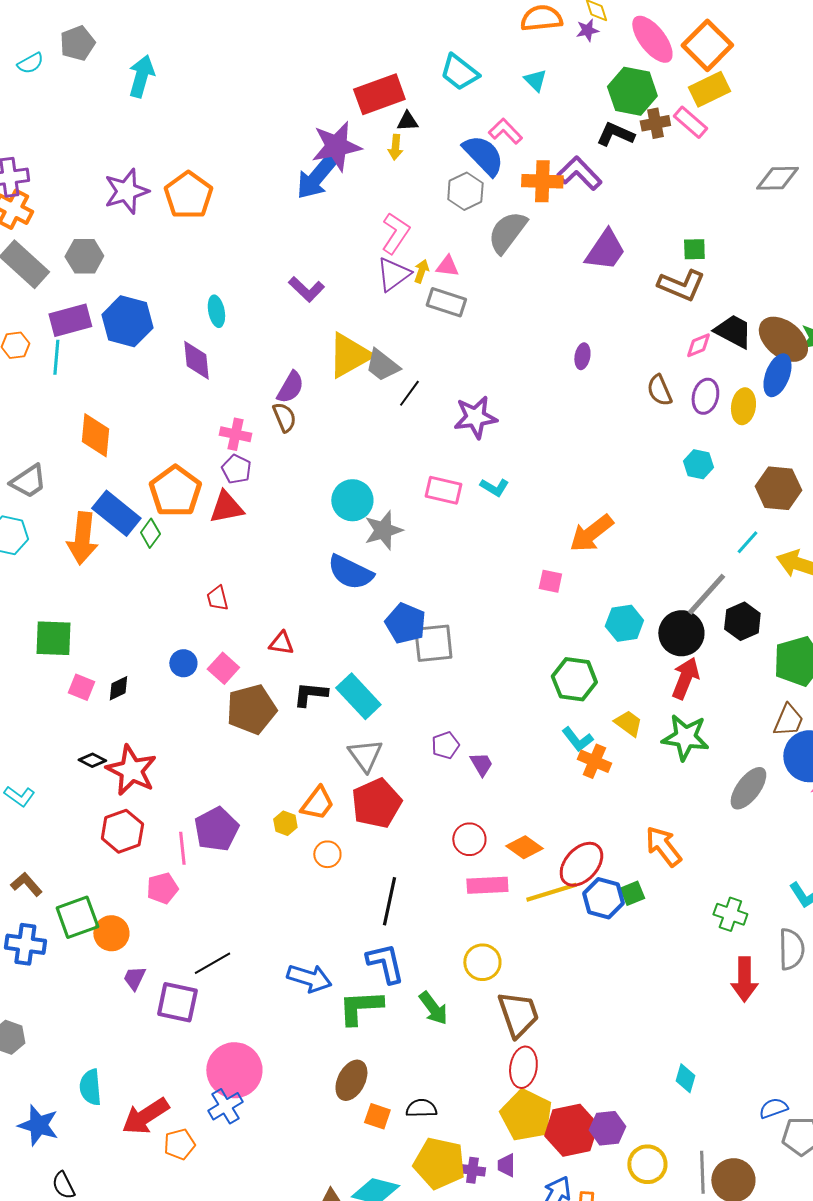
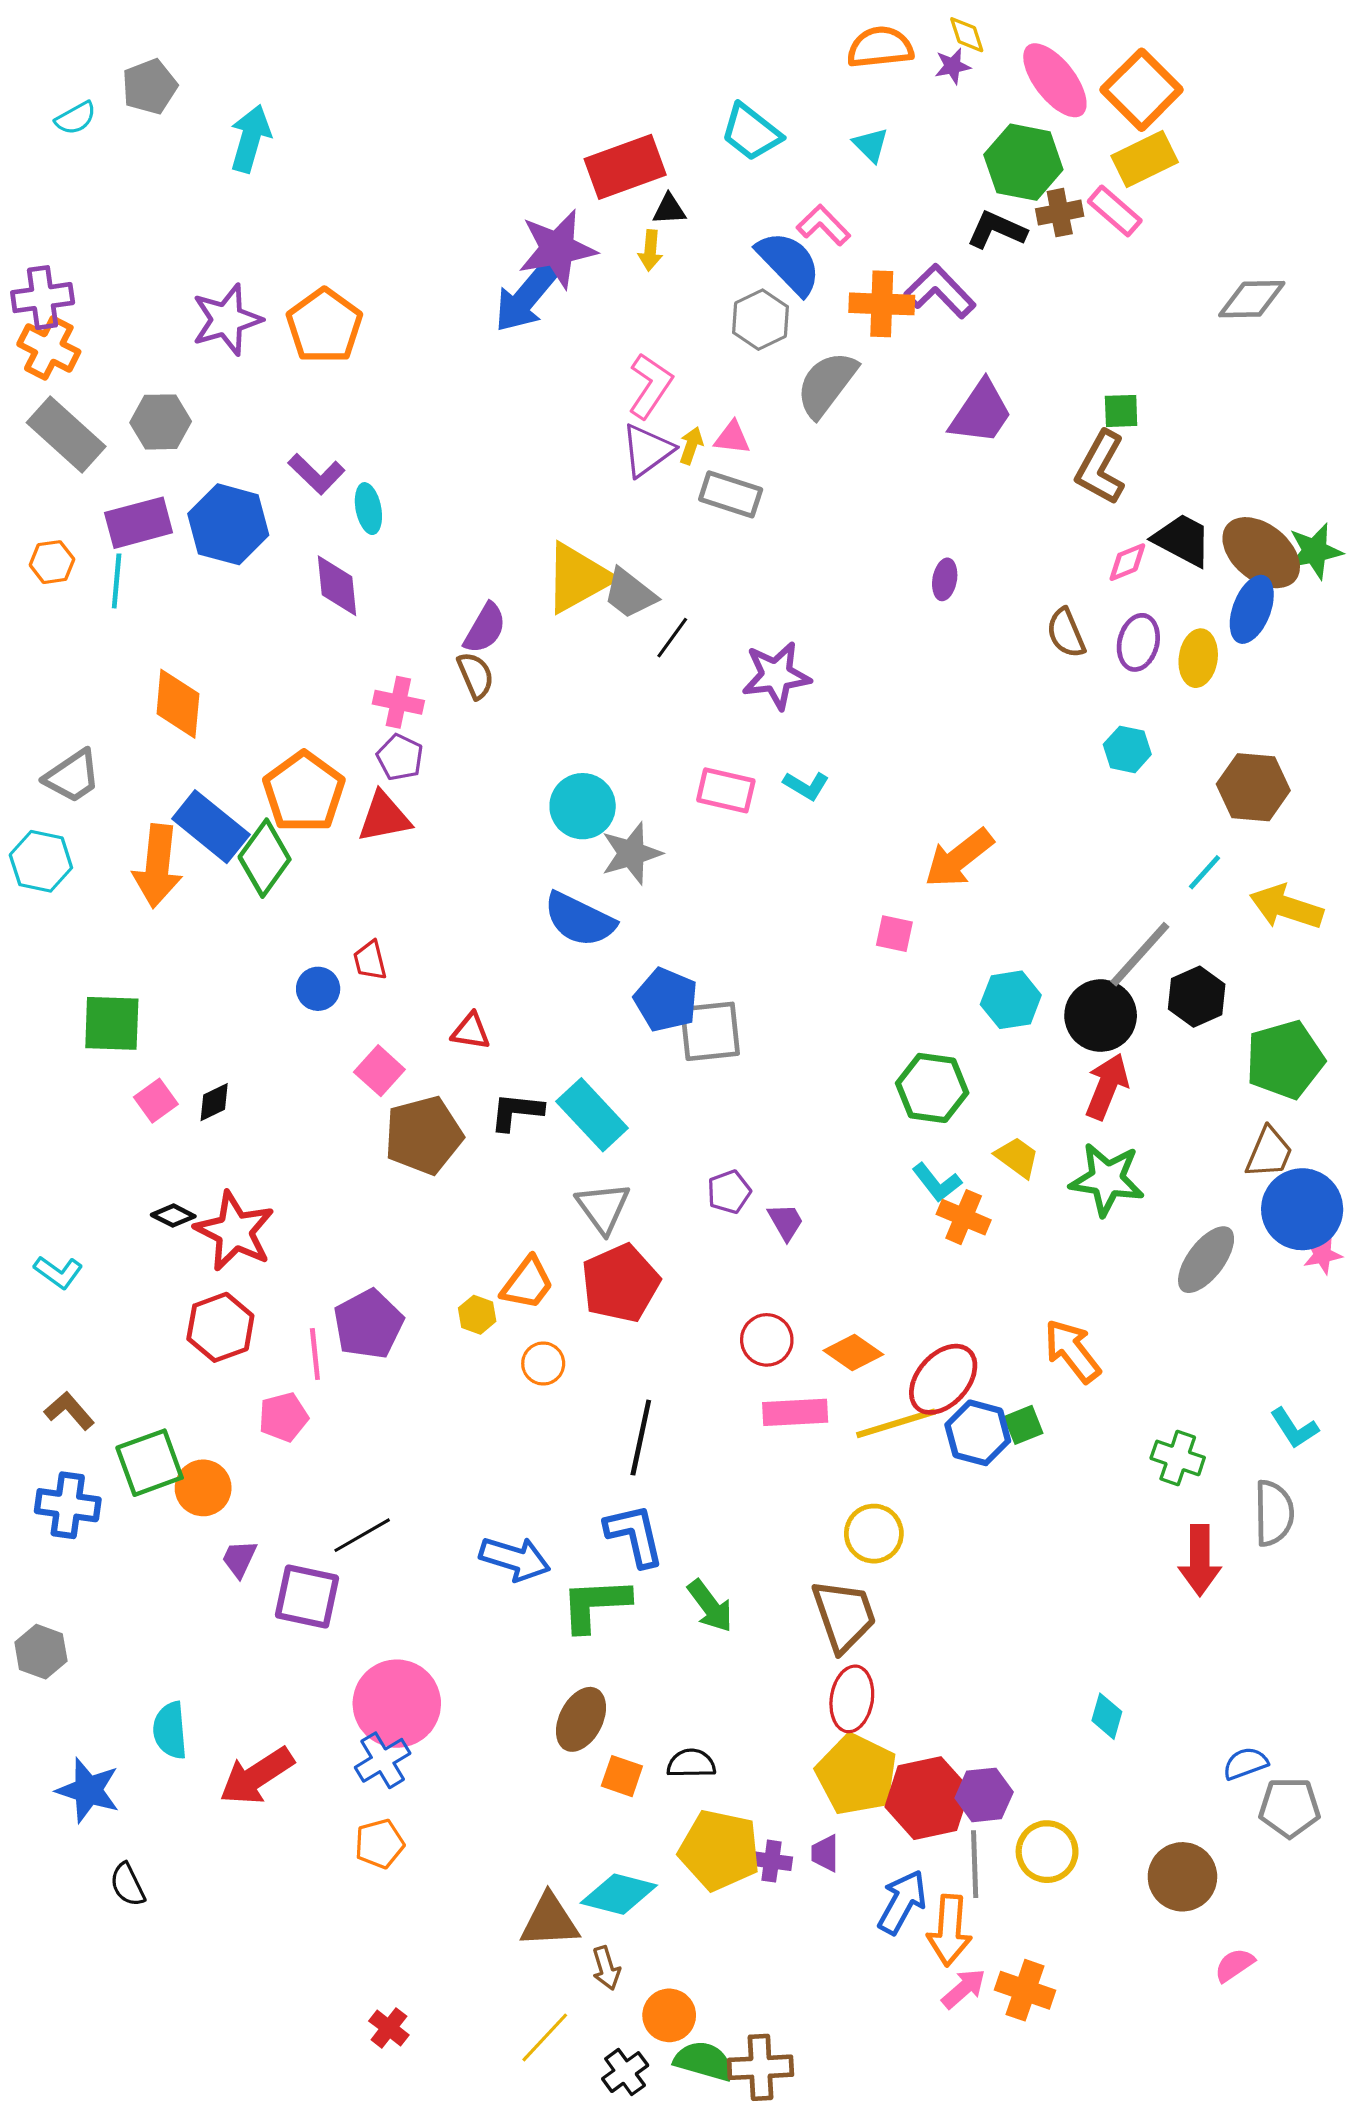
brown L-shape: (681, 285) -> (1101, 468), turned 96
purple L-shape: (306, 289) -> (316, 474), moved
green diamond: (150, 533) -> (265, 858), size x1.6
blue circle: (183, 663) -> (318, 989), moved
pink square: (81, 687) -> (156, 1101), turned 32
yellow circle: (482, 962) -> (874, 1534), moved
orange pentagon: (179, 1144) -> (379, 1844), moved
gray line: (702, 1172) -> (975, 1864), moved

